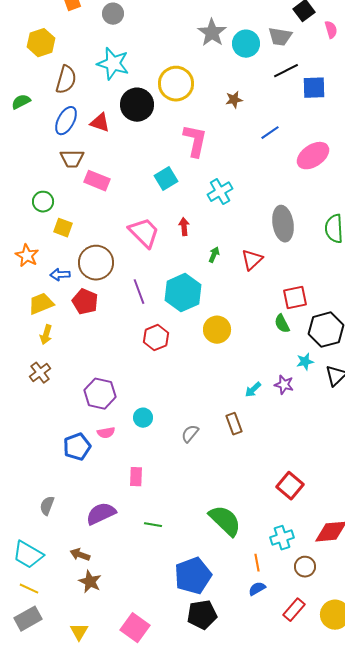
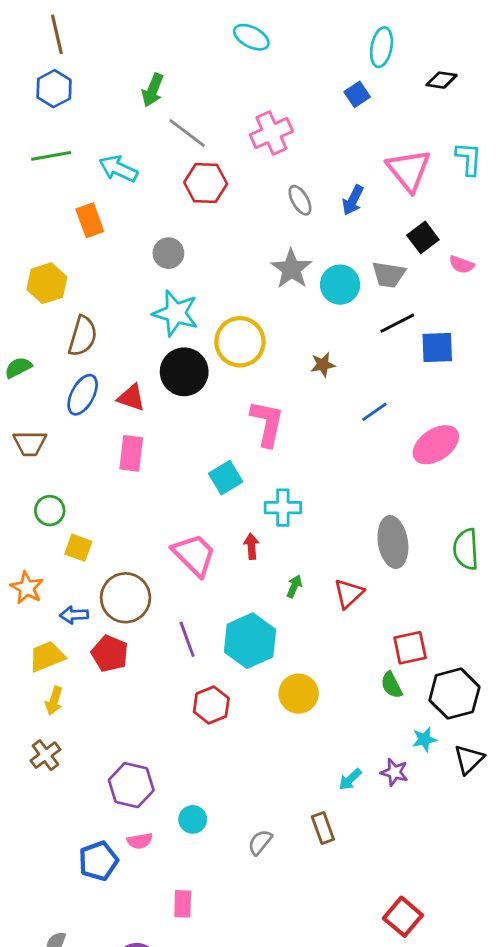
gray circle: (113, 14) -> (168, 253), moved
pink semicircle: (331, 30) -> (462, 265), turned 126
cyan star: (113, 64) -> (176, 313), moved
brown trapezoid: (72, 159) -> (30, 443), moved
pink rectangle: (97, 181) -> (131, 453), moved, turned 75
cyan cross: (220, 192) -> (283, 508), moved, turned 30

